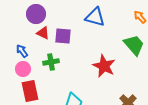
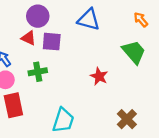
purple circle: (36, 14) -> (38, 16), moved
red star: (104, 66) -> (99, 76), size x0.7

